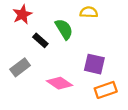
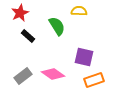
black rectangle: (40, 40) -> (28, 36), moved
gray rectangle: (20, 67) -> (23, 76), moved

